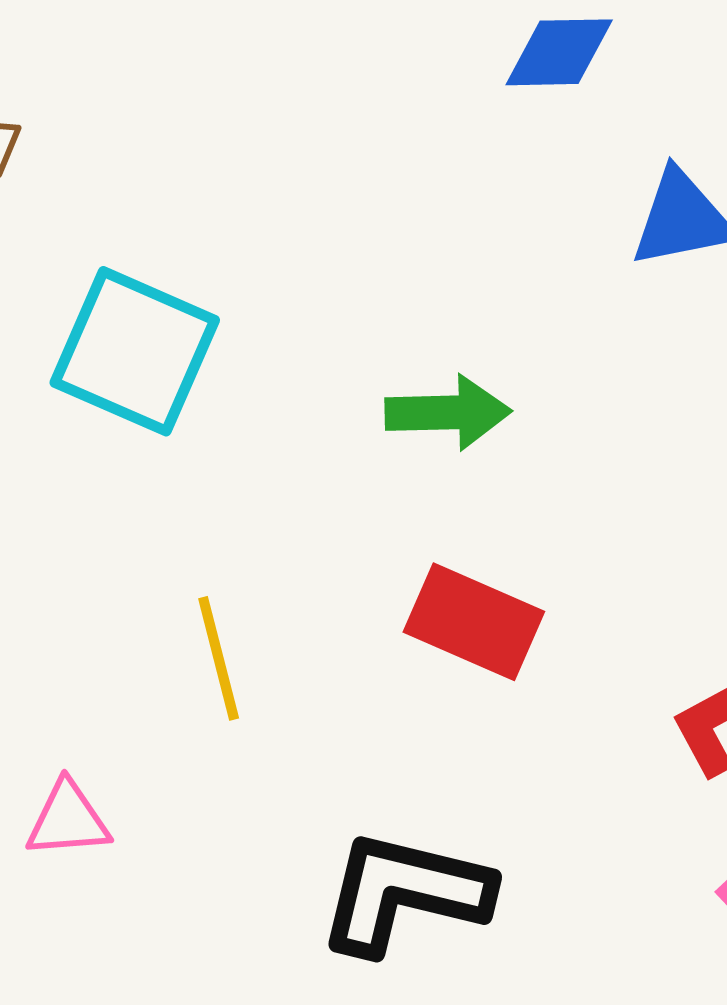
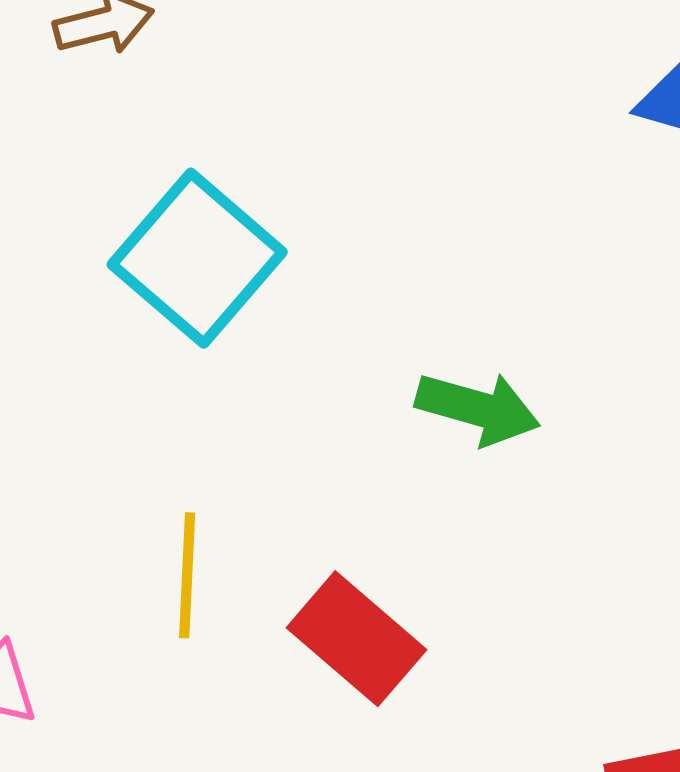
red rectangle: (474, 622) -> (357, 639), moved

